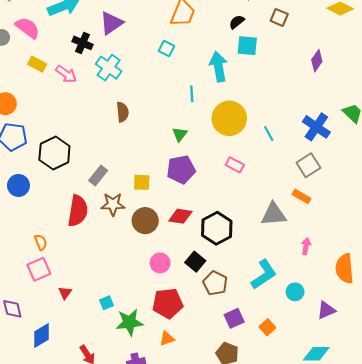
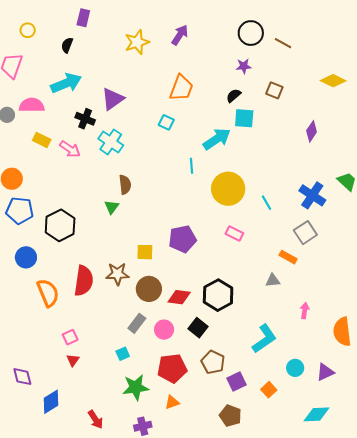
pink semicircle: (27, 28) -> (32, 105), turned -35
cyan arrow: (218, 67) -> (217, 139), turned 68
green triangle: (180, 134) -> (112, 207), moved
gray rectangle: (98, 175) -> (137, 323), moved
orange rectangle: (301, 196) -> (288, 257), moved
gray triangle: (274, 214) -> (273, 280), size x0.6
red diamond: (180, 216) -> (179, 297), moved
orange semicircle: (41, 242) -> (48, 293), moved, size x1.8
pink square: (39, 269) -> (70, 337), moved, size x0.7
brown pentagon: (215, 283) -> (213, 362), moved
cyan circle: (295, 292) -> (295, 368), moved
cyan square: (107, 303) -> (123, 354), moved

